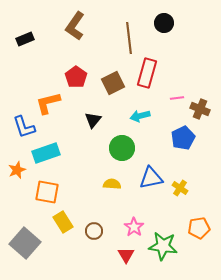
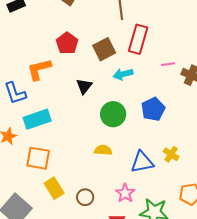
cyan arrow: (140, 116) -> (123, 74), moved
blue pentagon: (183, 138) -> (153, 109), moved
blue triangle: (151, 178) -> (142, 162), moved

